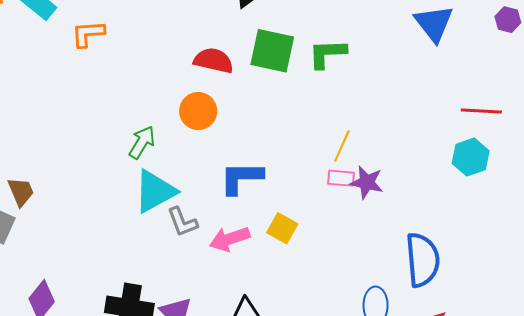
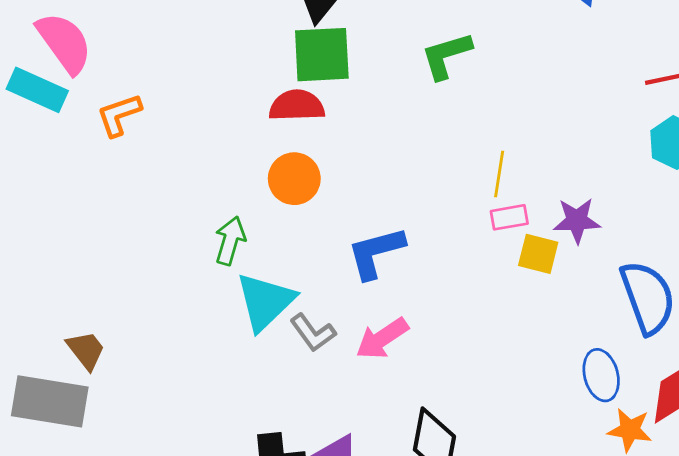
green square: (272, 51) -> (322, 55), moved
purple star: (367, 182) -> (577, 221), moved
yellow square: (282, 228) -> (538, 254), moved

